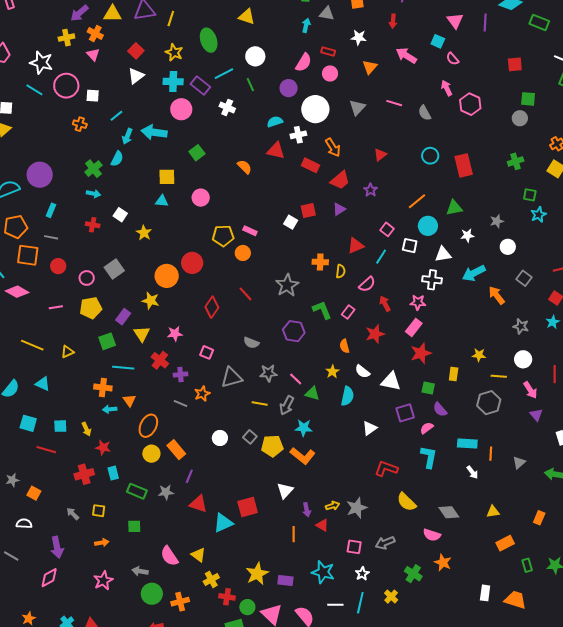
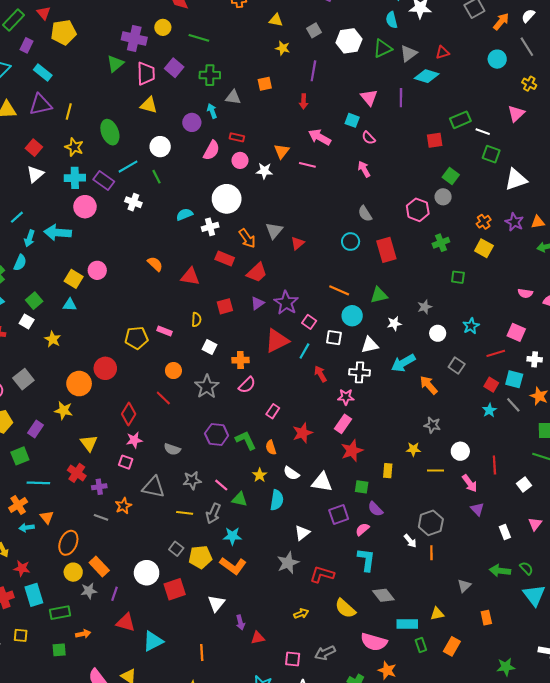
green rectangle: (539, 22) -> (460, 120), moved, turned -42
cyan arrow: (306, 25) -> (212, 111), turned -32
white star: (359, 37) -> (264, 171), moved
purple circle: (289, 88) -> (192, 122), moved
green square: (528, 99) -> (451, 176), turned 35
pink line: (394, 103) -> (307, 165), moved
pink hexagon: (470, 104) -> (418, 210), moved
gray triangle: (357, 107) -> (274, 231), moved
gray semicircle: (425, 113) -> (365, 214), moved
red triangle: (276, 151) -> (190, 277), moved
green square: (197, 153) -> (34, 301), moved
yellow square: (167, 177) -> (74, 279), turned 36
purple star: (370, 190) -> (286, 303), moved, size x1.6
pink circle: (201, 198) -> (97, 270), moved
orange line: (417, 201) -> (339, 290), turned 66
cyan star: (539, 215) -> (471, 326), moved
white square: (291, 222) -> (210, 347), moved
red triangle: (356, 246) -> (277, 341), size x1.4
orange circle: (243, 253) -> (173, 371), moved
yellow semicircle: (341, 271) -> (196, 320), moved
pink semicircle: (367, 284) -> (247, 385), moved
red arrow: (385, 304) -> (320, 374), moved
green L-shape: (322, 310) -> (246, 440), moved
gray star: (521, 326) -> (432, 425), moved
yellow triangle: (142, 334) -> (89, 443), moved
pink star: (175, 334) -> (134, 440), moved
gray triangle: (232, 378) -> (153, 487), turned 30
orange cross: (103, 387) -> (18, 505), turned -36
gray hexagon: (489, 403) -> (431, 523), moved
white circle: (220, 438) -> (147, 573), moved, size x1.5
cyan rectangle: (467, 444) -> (407, 624), moved
gray triangle: (519, 463) -> (464, 586), moved
white arrow: (472, 472) -> (410, 541), moved
cyan rectangle: (113, 473) -> (34, 595), size x1.5
green rectangle: (137, 491) -> (60, 613), turned -30
gray star: (166, 492) -> (89, 591), moved
yellow arrow: (333, 506) -> (301, 614), moved
red square: (248, 507) -> (175, 589), moved
gray star: (357, 508) -> (288, 563), moved
gray diamond: (449, 512) -> (383, 595), moved
orange rectangle: (539, 518) -> (486, 618), turned -32
red triangle: (322, 525) -> (258, 638), turned -40
orange line: (294, 534) -> (202, 653), moved
pink semicircle: (432, 535) -> (374, 642), size x1.4
orange arrow: (102, 543) -> (83, 634), moved
orange rectangle: (505, 543) -> (452, 646), turned -30
green rectangle: (527, 565) -> (421, 645), moved

